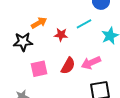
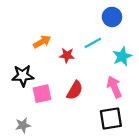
black star: (23, 42) -> (23, 76), moved
pink arrow: (91, 63) -> (114, 87), moved, turned 90

